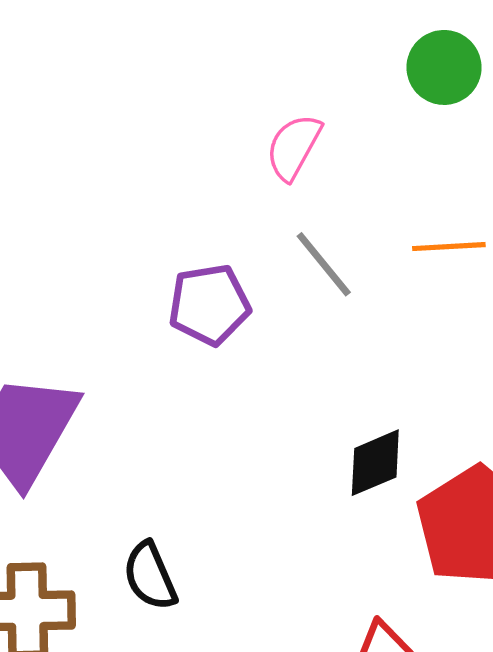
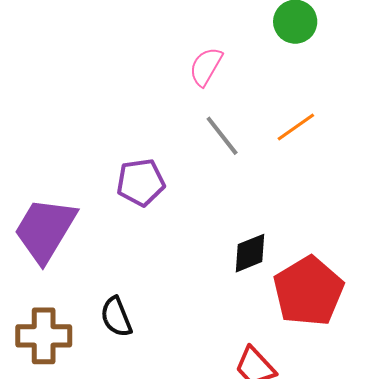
orange line: (449, 247) -> (296, 127), turned -33
purple pentagon: (209, 305) -> (141, 182), moved

